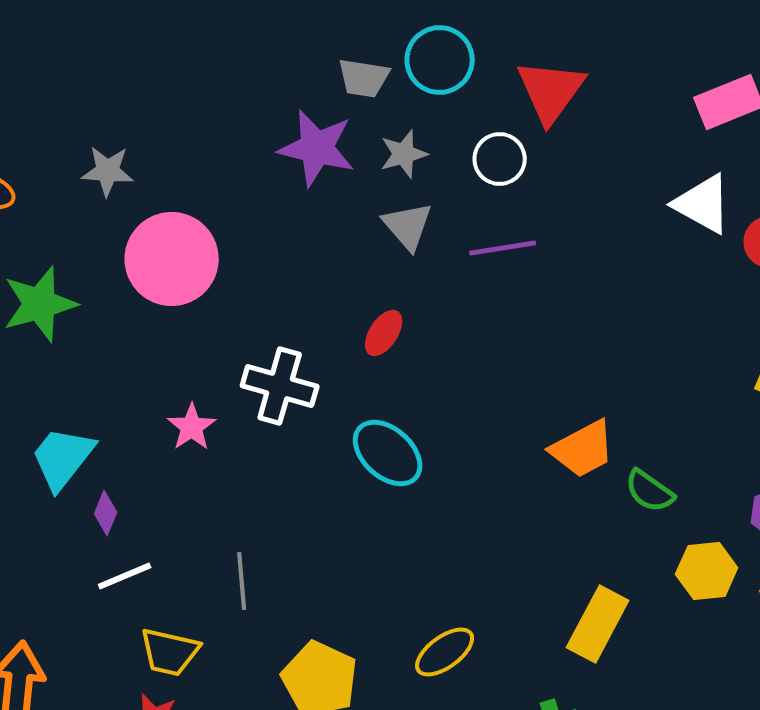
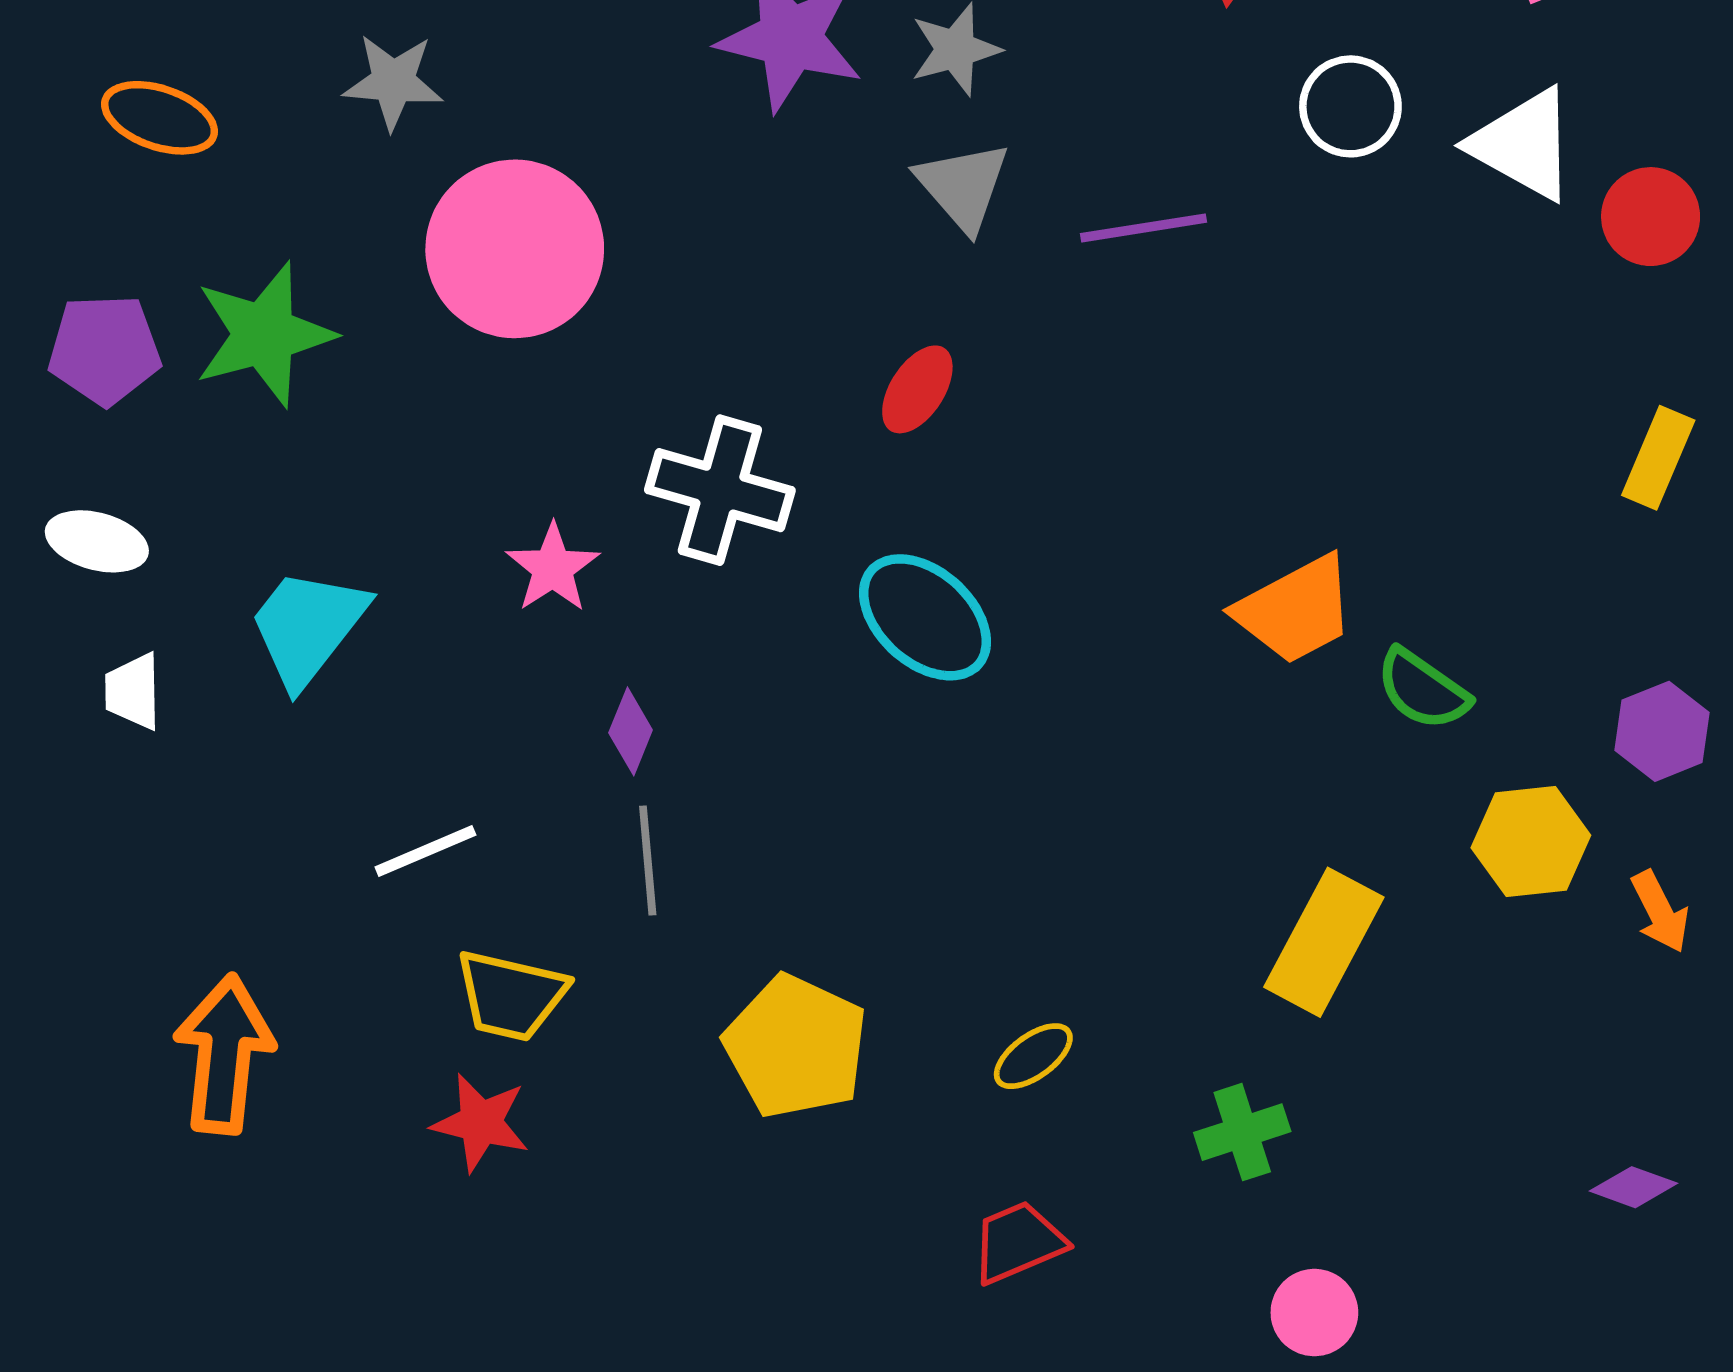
white circle: (500, 159) -> (1350, 106), moved
purple diamond: (106, 513) -> (631, 731), moved
yellow ellipse: (445, 652) -> (1033, 1056), moved, size x0.7

